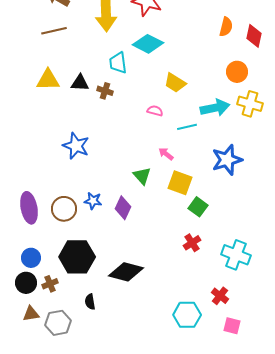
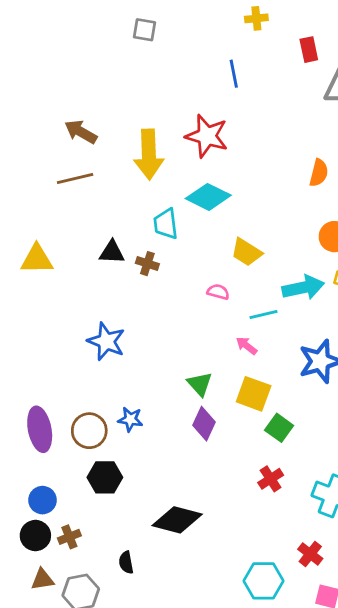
yellow triangle: (48, 80) -> (37, 259), moved
pink arrow: (166, 154) -> (247, 346), moved
purple diamond: (123, 208) -> (204, 424), moved
black hexagon: (77, 257) -> (105, 477), moved, size x0.7

